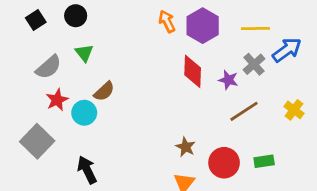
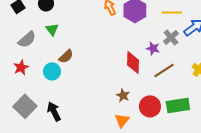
red diamond: (193, 71) -> (133, 62), moved
red star: (57, 100) -> (21, 67), moved
gray square: (37, 141) -> (25, 106), moved
green rectangle: (264, 161) -> (178, 105), size x1.6

